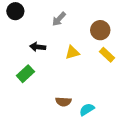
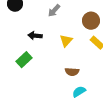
yellow triangle: (72, 52) -> (66, 41), turned -32
brown semicircle: (63, 102) -> (72, 72), moved

